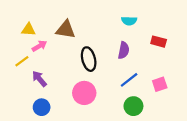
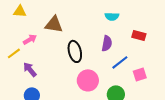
yellow triangle: (28, 30) -> (20, 11), moved
blue line: (129, 80) -> (120, 62), moved
pink circle: (84, 93) -> (88, 80), moved

